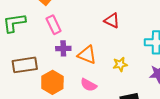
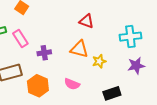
pink rectangle: (54, 25) -> (20, 39), moved
orange triangle: (87, 55) -> (79, 49), moved

